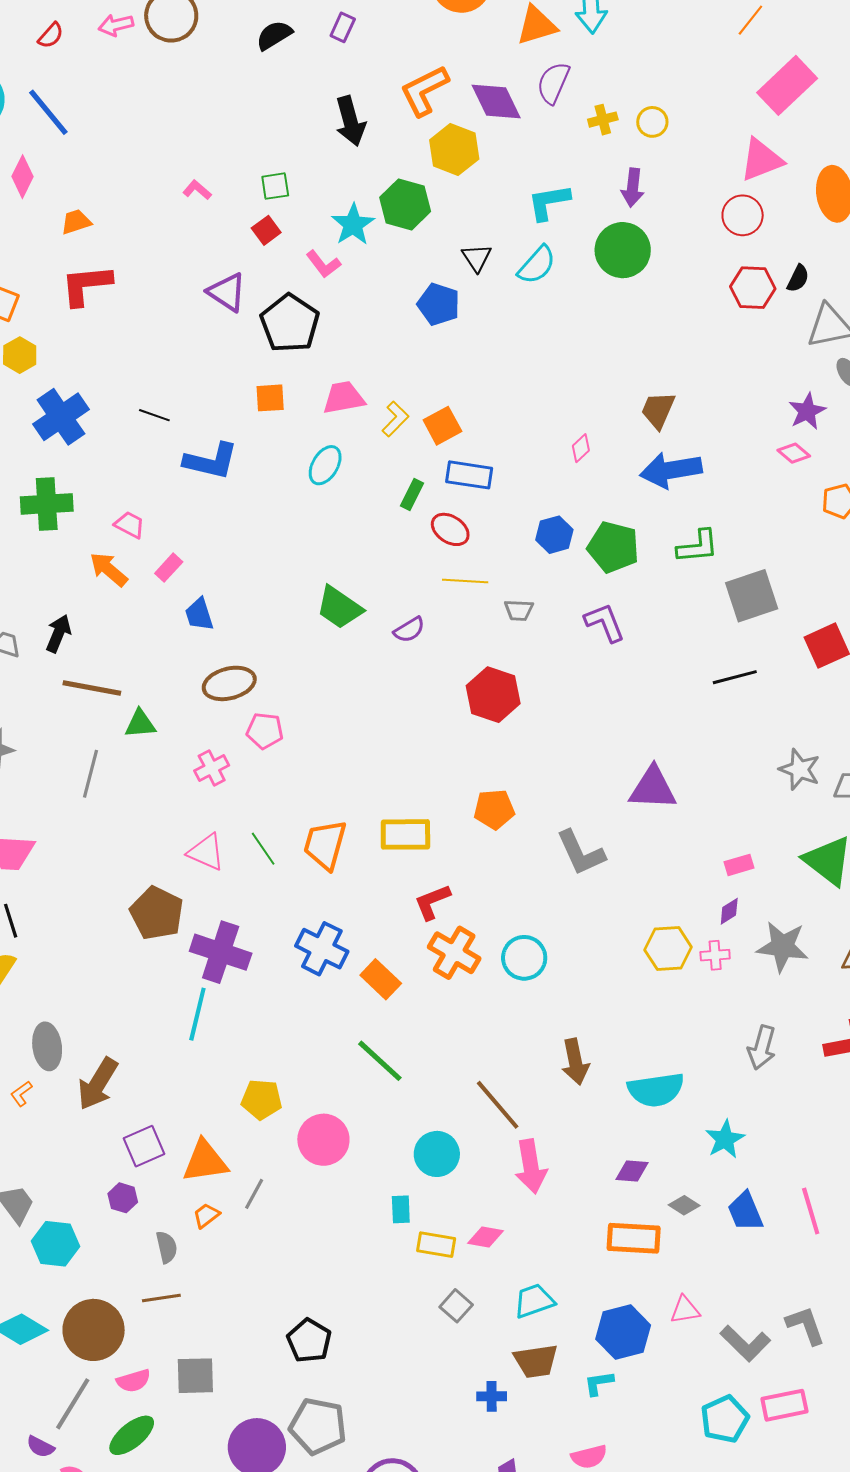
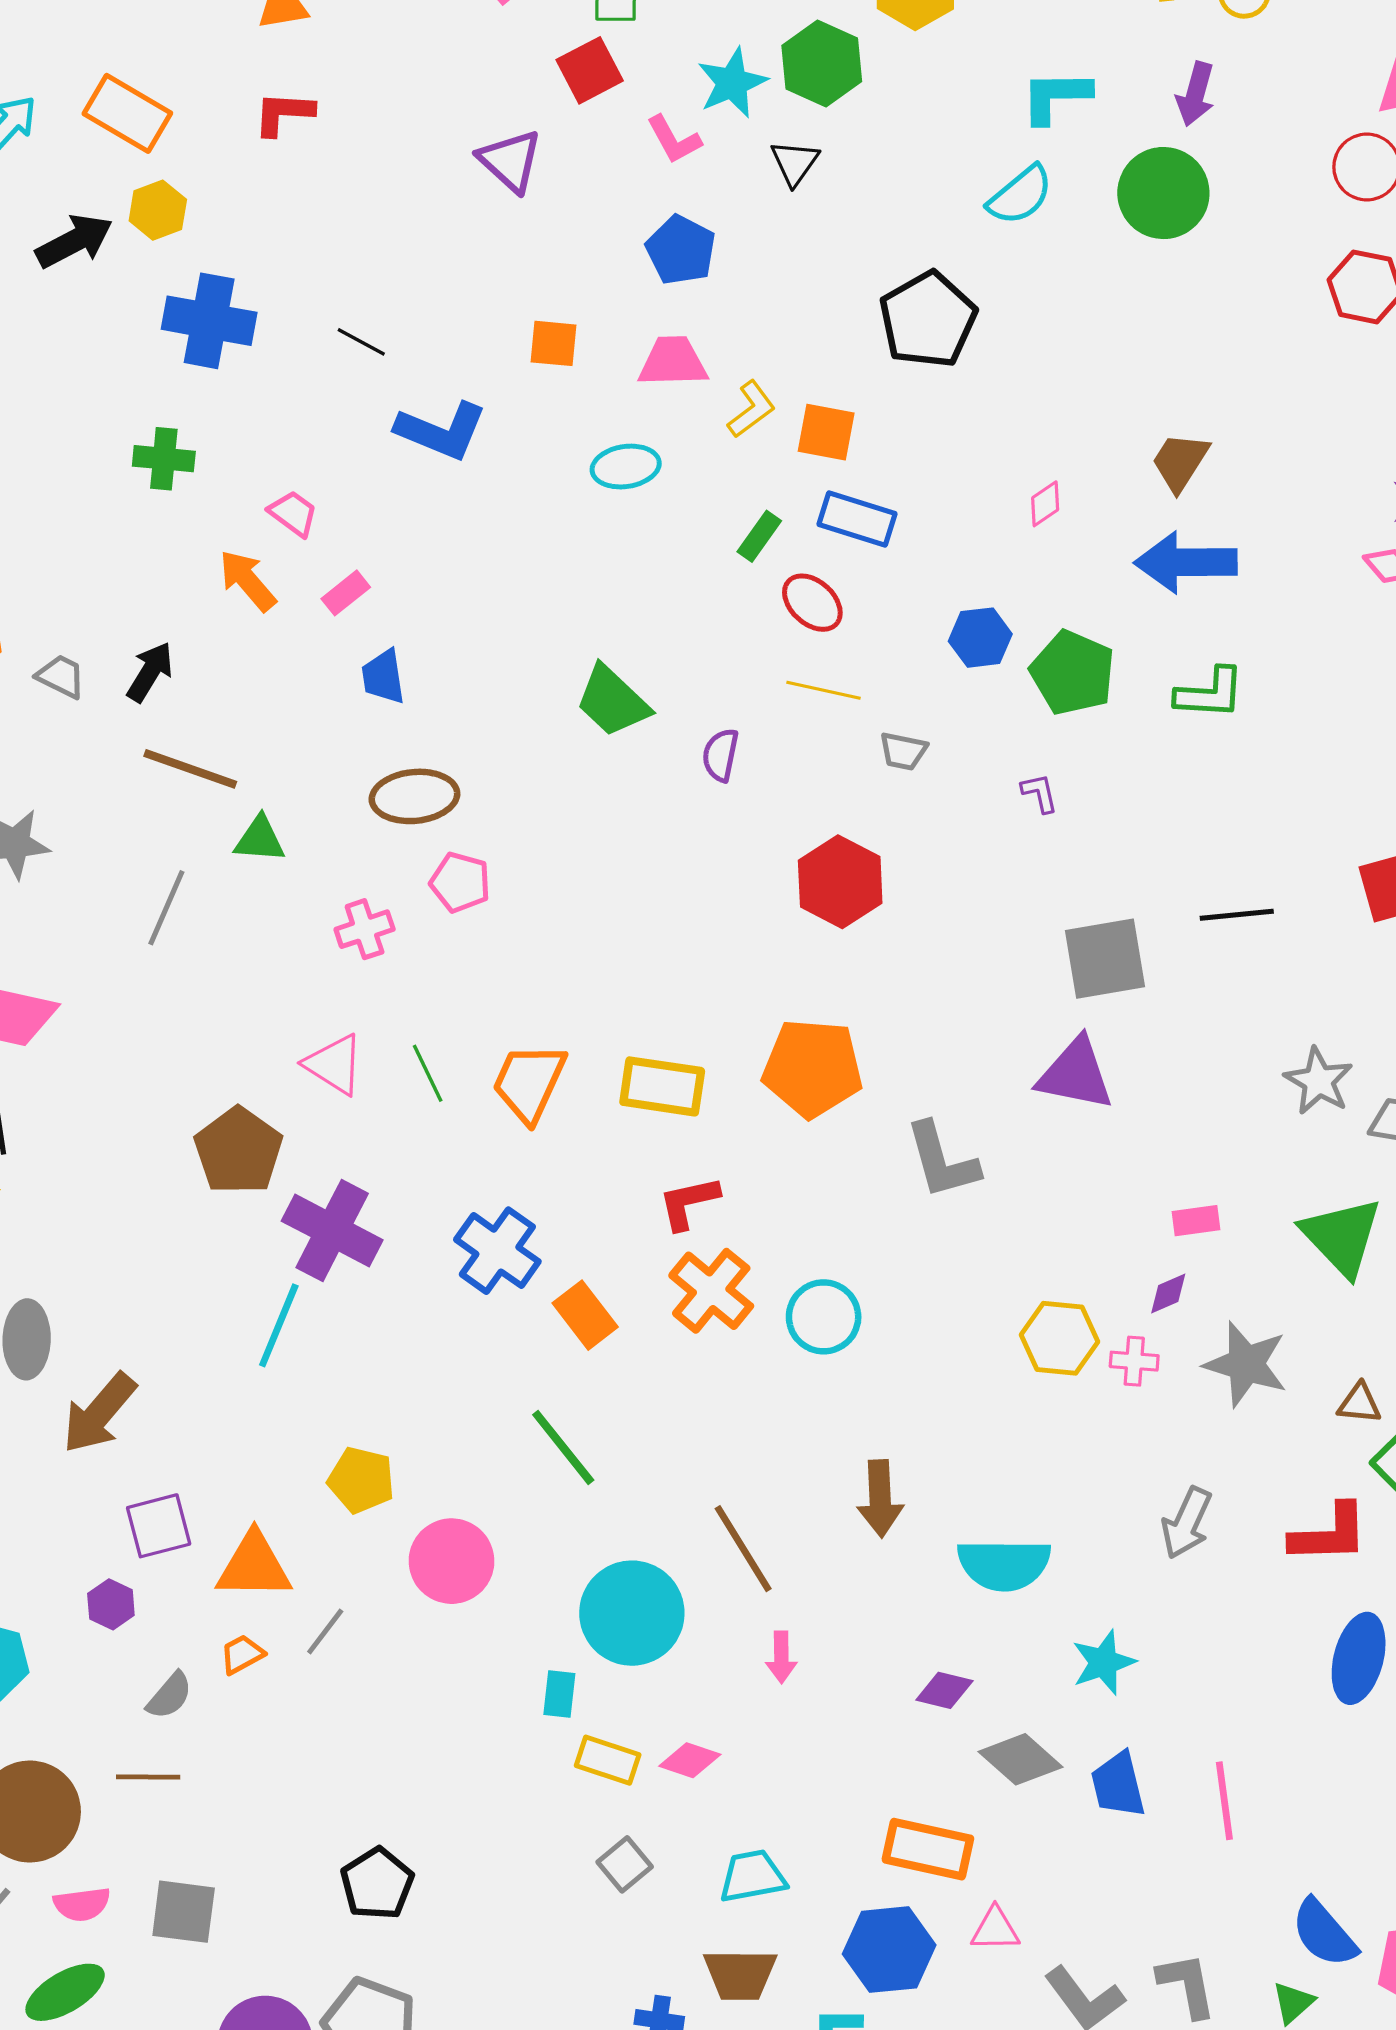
red square: (266, 230) -> (590, 70), size x1.4
black triangle: (477, 258) -> (795, 163), moved
red L-shape: (86, 285) -> (284, 113), size x0.7
blue pentagon: (439, 304) -> (681, 250), moved
black pentagon: (290, 323) -> (928, 320), moved
blue cross: (61, 417) -> (209, 321), turned 36
orange square: (442, 426) -> (826, 432), turned 30
cyan ellipse: (325, 465) -> (626, 467), turned 42
green cross: (47, 504) -> (164, 459), size x0.7
gray square: (752, 596) -> (1105, 959), moved
purple L-shape: (605, 623) -> (1040, 793), size x0.6
purple semicircle: (409, 630) -> (720, 755), turned 124
orange pentagon: (494, 809) -> (813, 1068), size x1.5
cyan circle: (437, 1154) -> (632, 1613), size x1.4
pink arrow: (531, 1166) -> (781, 1657), size x0.6
gray diamond: (684, 1205) -> (1020, 1759), size x1.6
orange rectangle: (634, 1238) -> (928, 1849), moved
gray semicircle: (167, 1247) -> (170, 1696), turned 44

